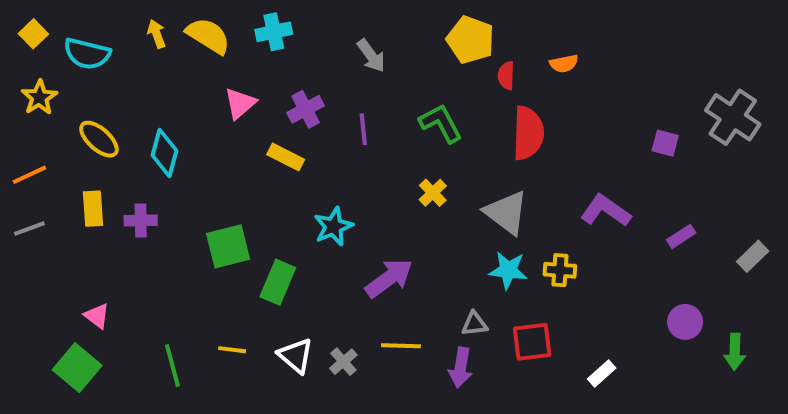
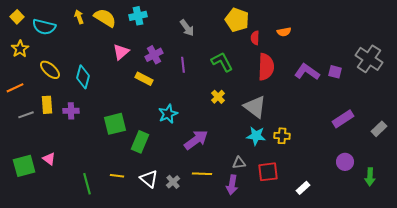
purple L-shape: (606, 211) -> (307, 72), moved
gray line: (29, 228) -> (26, 115), moved
purple rectangle: (681, 236) -> (343, 119), size x1.5
green square: (77, 368) -> (24, 166), moved, turned 35

